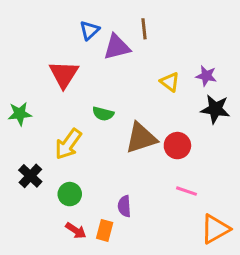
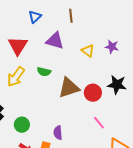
purple triangle: (117, 47) -> (55, 41), moved, turned 30
black star: (215, 109) -> (117, 85), moved
yellow arrow: (68, 144) -> (16, 77), moved
pink line: (187, 191) -> (99, 123), turned 32

